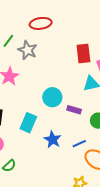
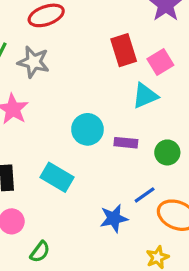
cyan rectangle: (28, 123) -> (57, 177), turned -72
blue star: (53, 140) -> (114, 218), moved, turned -30

